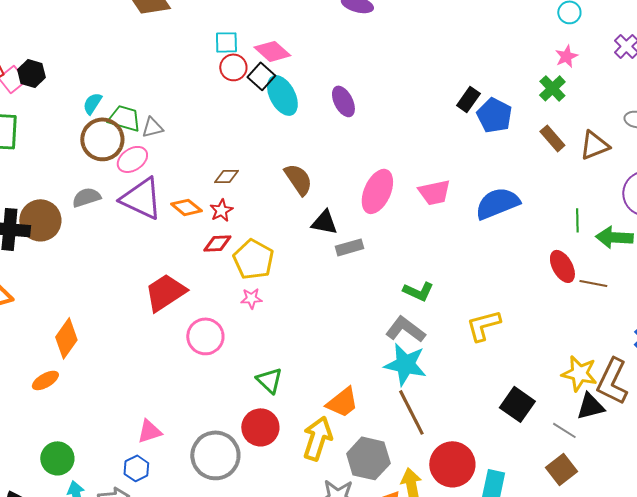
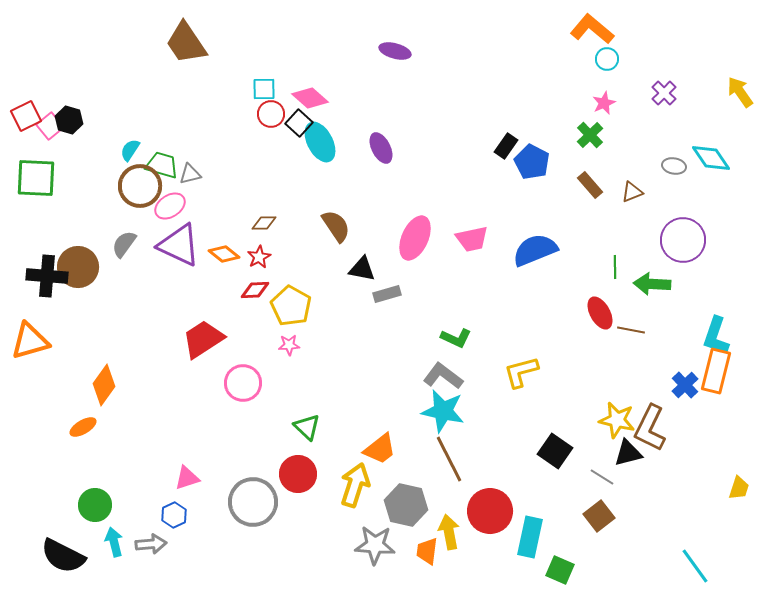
brown triangle: (594, 145) -> (632, 192), size x0.7
gray semicircle: (86, 197) -> (124, 244), turned -36

